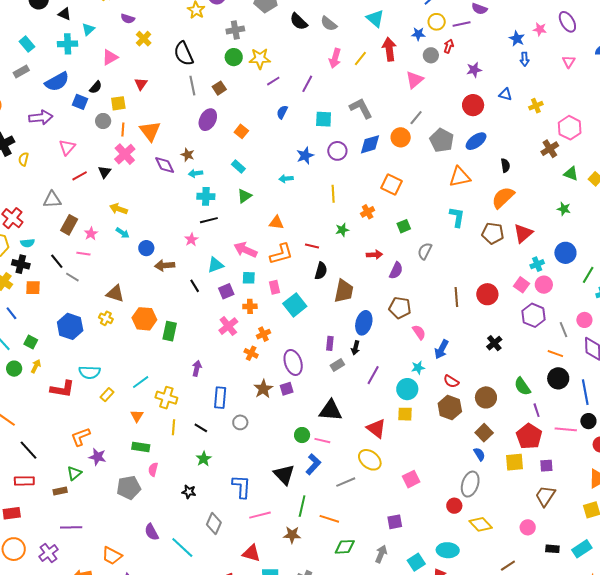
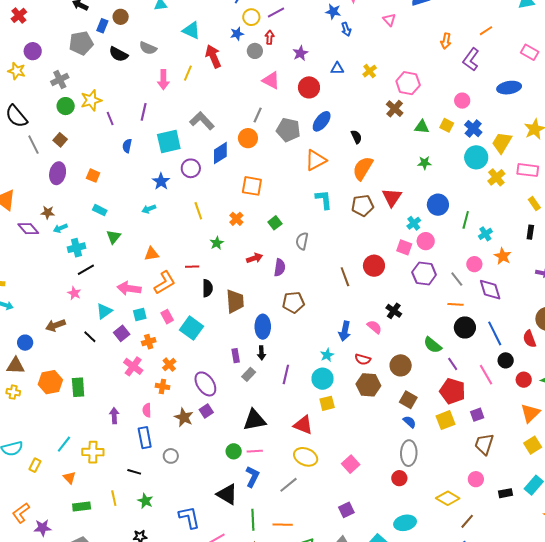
pink triangle: (414, 80) -> (271, 80), moved, turned -36
purple line: (273, 81) -> (110, 118), turned -64
cyan square: (324, 119) -> (169, 141), size x1.4
blue circle: (146, 248) -> (25, 343), moved
pink semicircle: (419, 332) -> (374, 327), moved
yellow line: (173, 427) -> (114, 498), moved
pink line: (566, 429) -> (486, 375), turned 70
pink semicircle: (153, 469) -> (147, 410), moved
yellow diamond: (481, 524) -> (448, 498), moved

